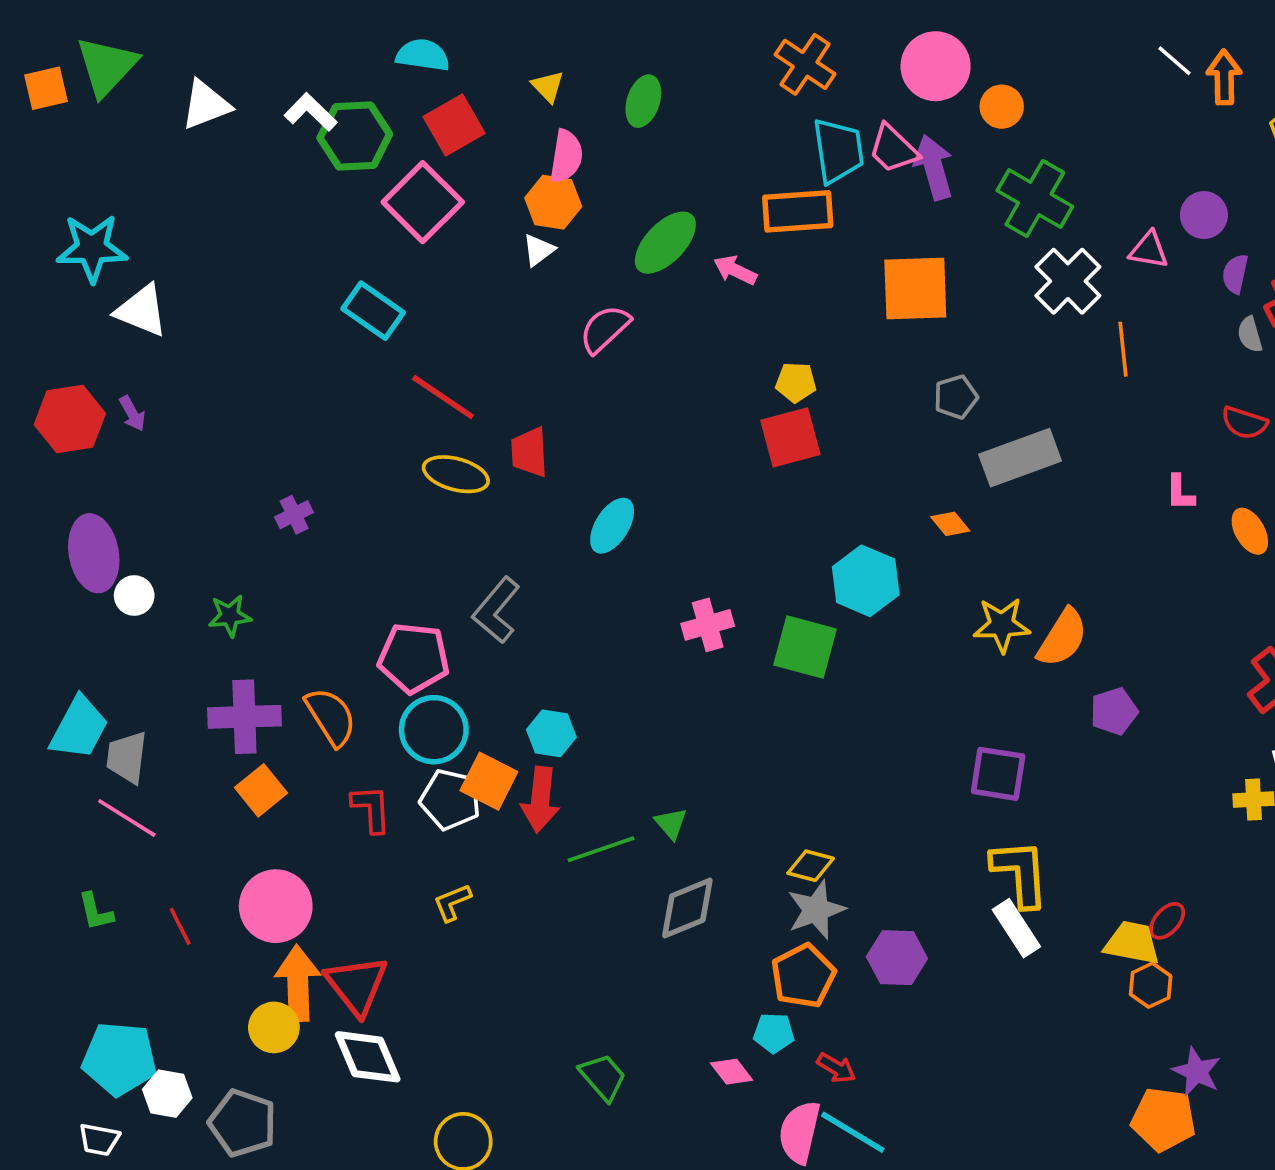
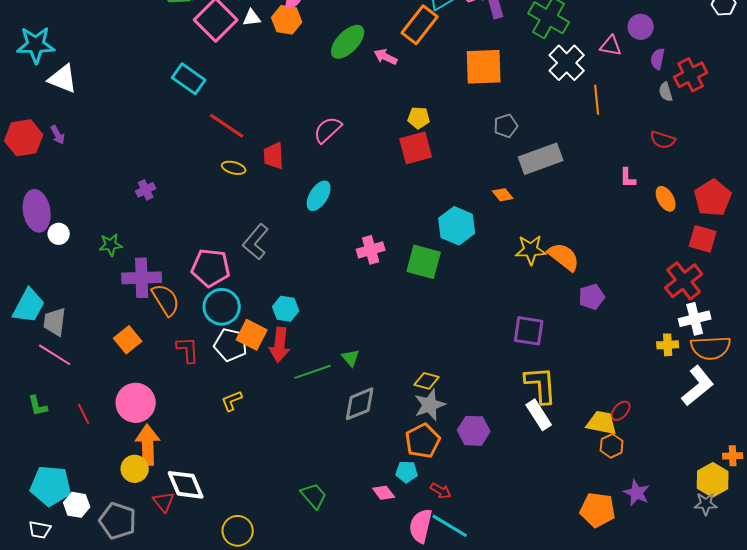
orange rectangle: (798, 211) -> (420, 25), turned -48
white triangle: (539, 250) -> (252, 18), moved, turned 30
pink semicircle: (605, 329) -> (328, 130), moved
yellow ellipse: (456, 474) -> (234, 168), size x0.7
orange semicircle: (1062, 638) -> (564, 257), turned -84
purple cross: (244, 717) -> (142, 278), moved
red triangle: (357, 985) -> (164, 502), moved, size x0.6
orange pentagon: (1163, 1119) -> (598, 510), moved

